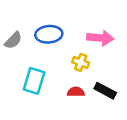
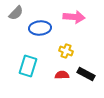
pink arrow: (100, 38) -> (74, 17), moved
gray semicircle: (13, 40) -> (16, 13), moved

